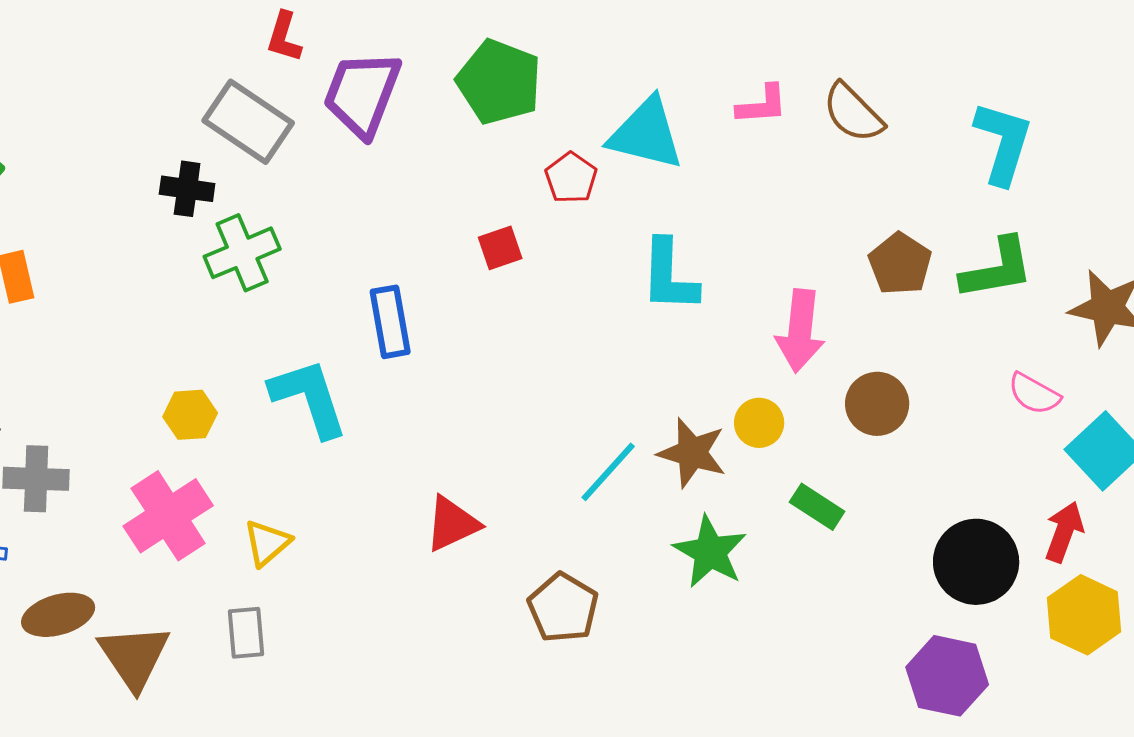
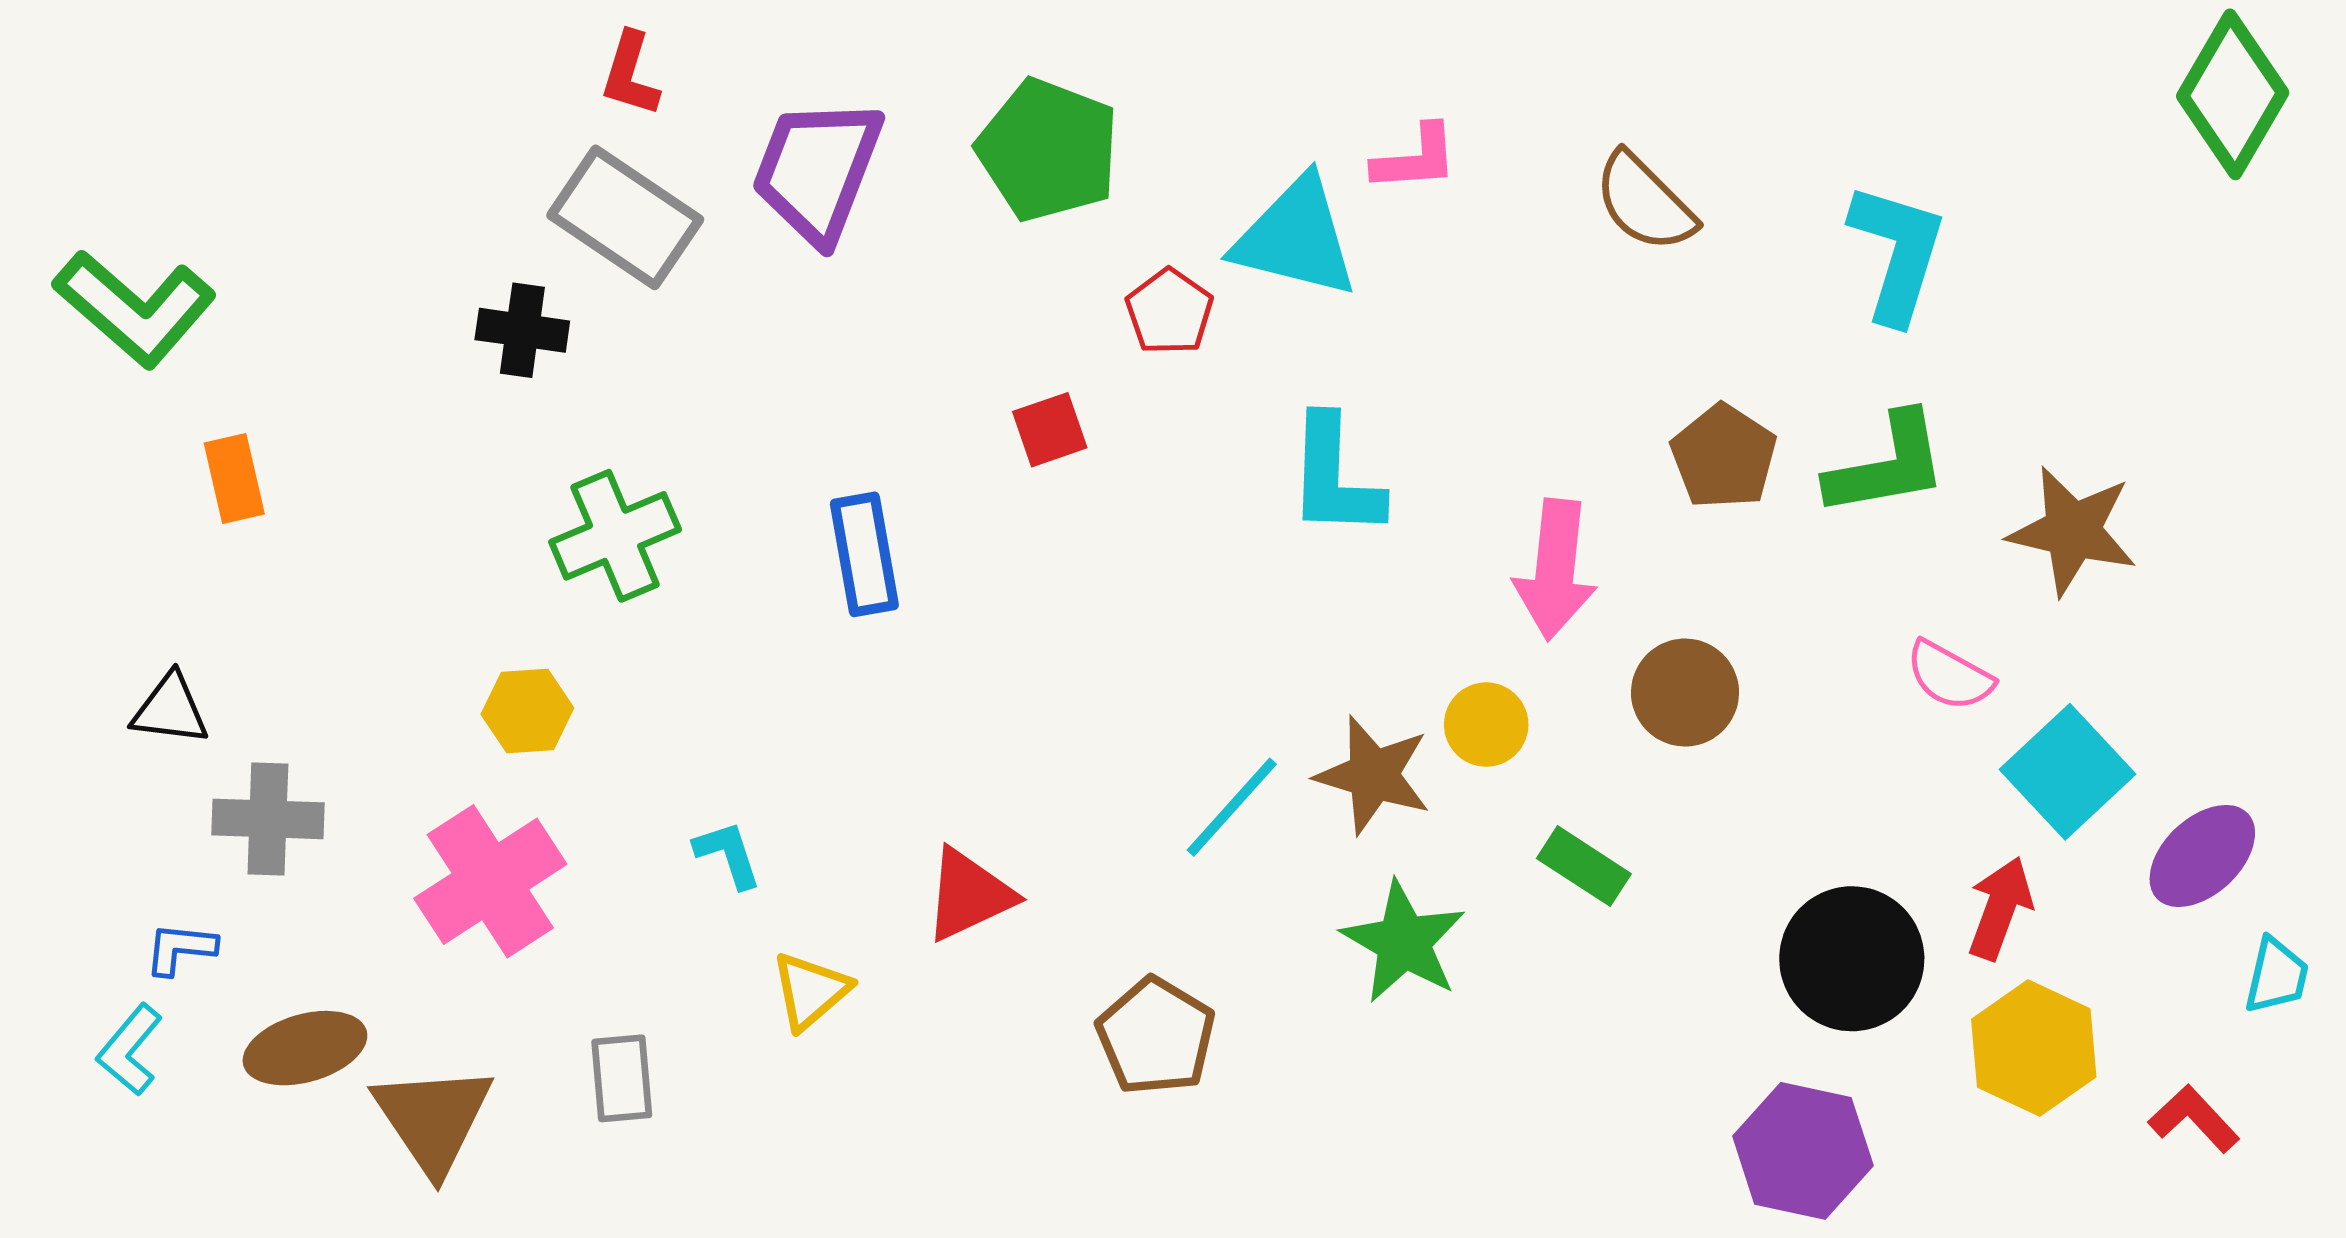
red L-shape: (284, 37) -> (630, 74), moved
pink L-shape: (762, 105) -> (1415, 158), moved
green cross: (242, 253) -> (615, 536), moved
cyan L-shape: (309, 398) -> (728, 854), moved, size x0.5
yellow triangle: (267, 543) -> (810, 991), moved

